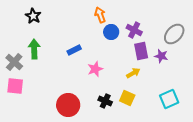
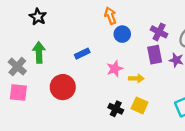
purple cross: (134, 30) -> (159, 32), moved
pink star: (95, 69) -> (115, 69), moved
yellow arrow: (133, 73) -> (136, 78), moved, turned 32
red circle: (68, 105) -> (63, 87), moved

